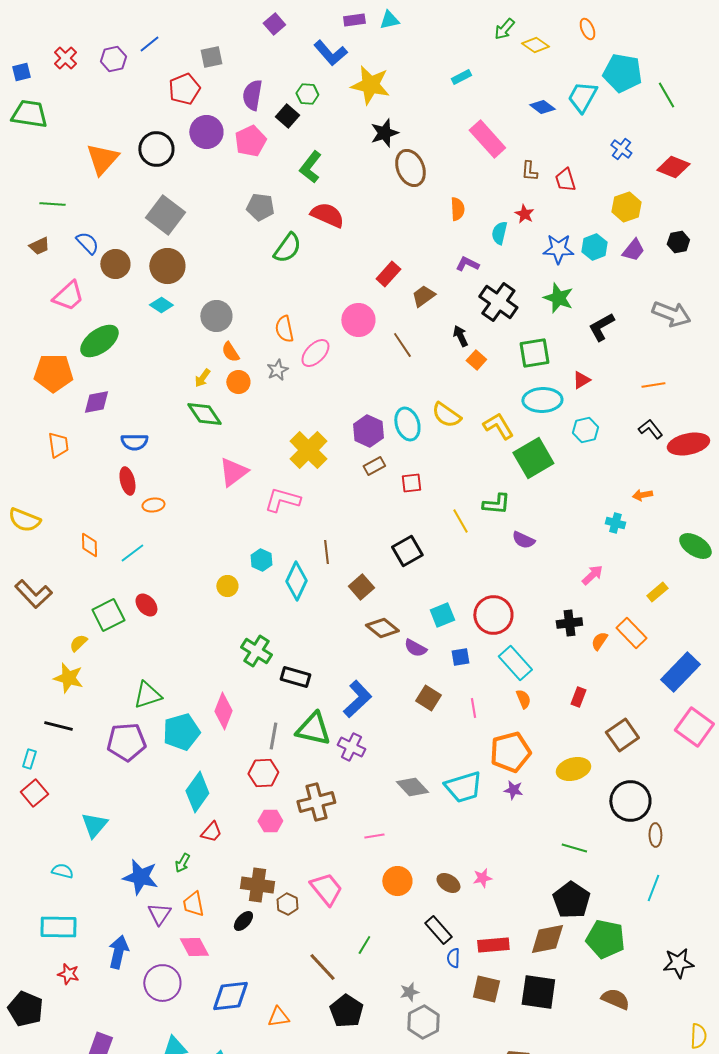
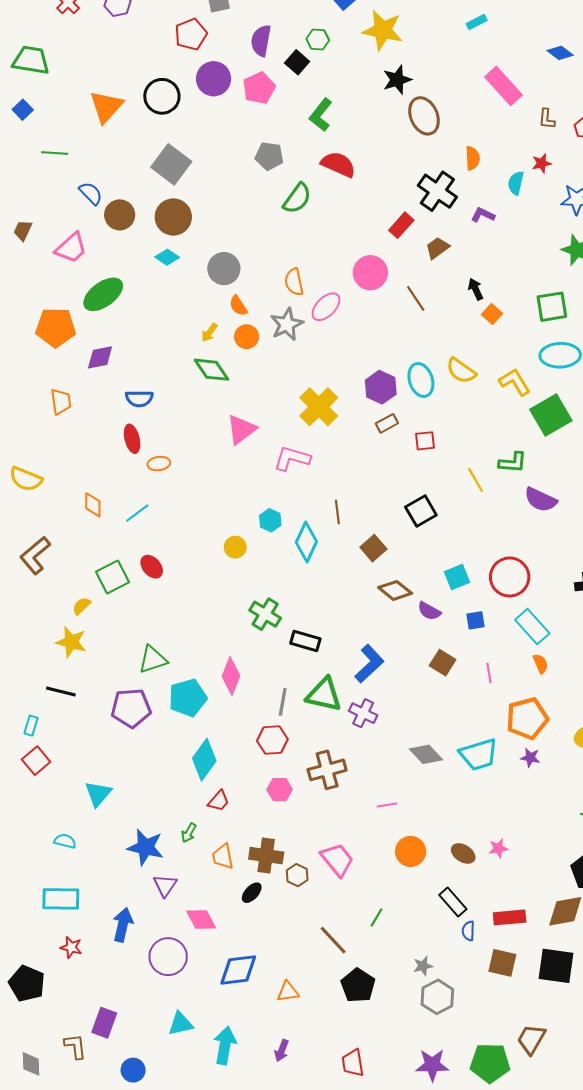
blue square: (21, 72) -> (23, 110), moved, turned -30
red star: (524, 214) -> (542, 163), turned 30
brown trapezoid: (39, 246) -> (23, 230), moved, turned 140
black cross: (498, 302) -> (437, 191), moved
gray star: (277, 370) -> (287, 324), size x1.5
purple semicircle: (523, 540) -> (541, 500), size x1.4
brown L-shape: (33, 594) -> (35, 555), turned 93
orange trapezoid: (193, 904) -> (223, 857), moved

